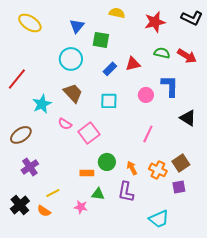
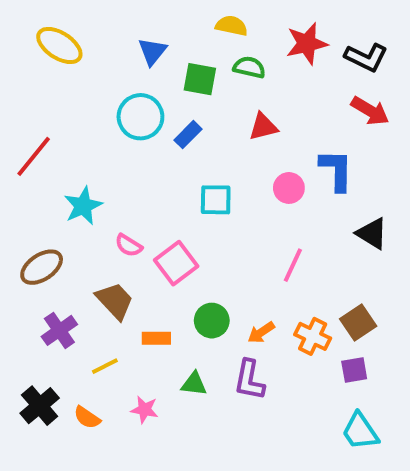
black L-shape: (192, 18) -> (366, 57), moved
green semicircle: (162, 53) -> (249, 67), moved
blue rectangle: (110, 69) -> (188, 135), moved
brown trapezoid: (73, 93) -> (115, 301), moved
orange arrow: (132, 168) -> (261, 332), turned -96
orange rectangle: (87, 173) -> (156, 338), moved
yellow line: (53, 193) -> (105, 366), moved
pink star: (81, 207) -> (144, 410), moved
cyan trapezoid: (159, 219) -> (360, 431), moved, turned 80

